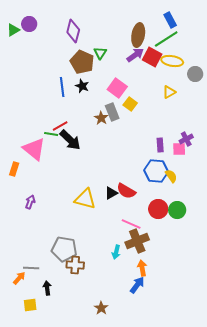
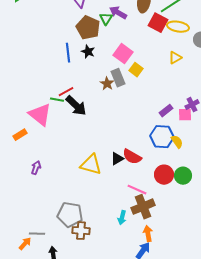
purple arrow: (135, 55) -> (118, 13), moved, turned -114
purple rectangle: (160, 145) -> (166, 111), turned 56
orange rectangle: (14, 169) -> (20, 135), turned 40

